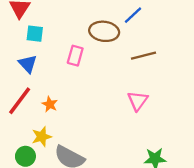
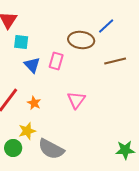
blue triangle: (28, 64) -> (32, 65), moved
pink triangle: (138, 101) -> (76, 100), moved

